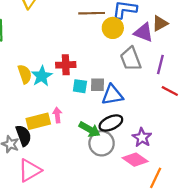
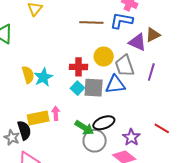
yellow circle: (113, 28) -> (104, 56), moved
red cross: (66, 65) -> (78, 67), moved
gray square: (98, 85) -> (94, 88), size x1.5
cyan square: (80, 86) -> (77, 88), turned 32
red line: (170, 91) -> (162, 128), moved
blue triangle: (112, 95) -> (115, 85), moved

